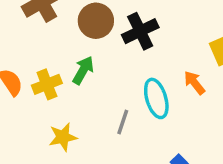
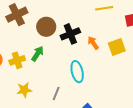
orange arrow: (194, 83) -> (93, 43), moved
gray line: (123, 122) -> (56, 93), moved

